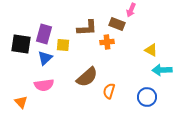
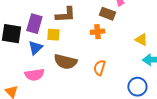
brown L-shape: (87, 28) -> (65, 15), moved
brown semicircle: (87, 77) -> (65, 62), moved, turned 55
orange semicircle: (109, 91) -> (99, 68), moved

